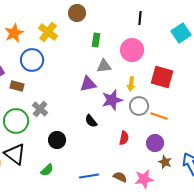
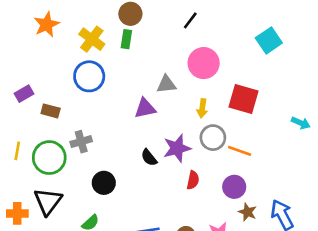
black line: (140, 18) -> (190, 20), moved, turned 32
orange star: (14, 33) -> (47, 24), moved
green rectangle: (96, 40) -> (126, 39), moved
blue circle: (32, 60) -> (89, 76), moved
purple star: (112, 100) -> (177, 148), moved
gray cross: (40, 109) -> (81, 142), turned 35
black triangle: (15, 154) -> (48, 201), turned 30

